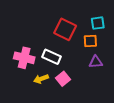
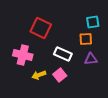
red square: (65, 29) -> (41, 28), moved
white rectangle: (52, 57) -> (63, 54), moved

